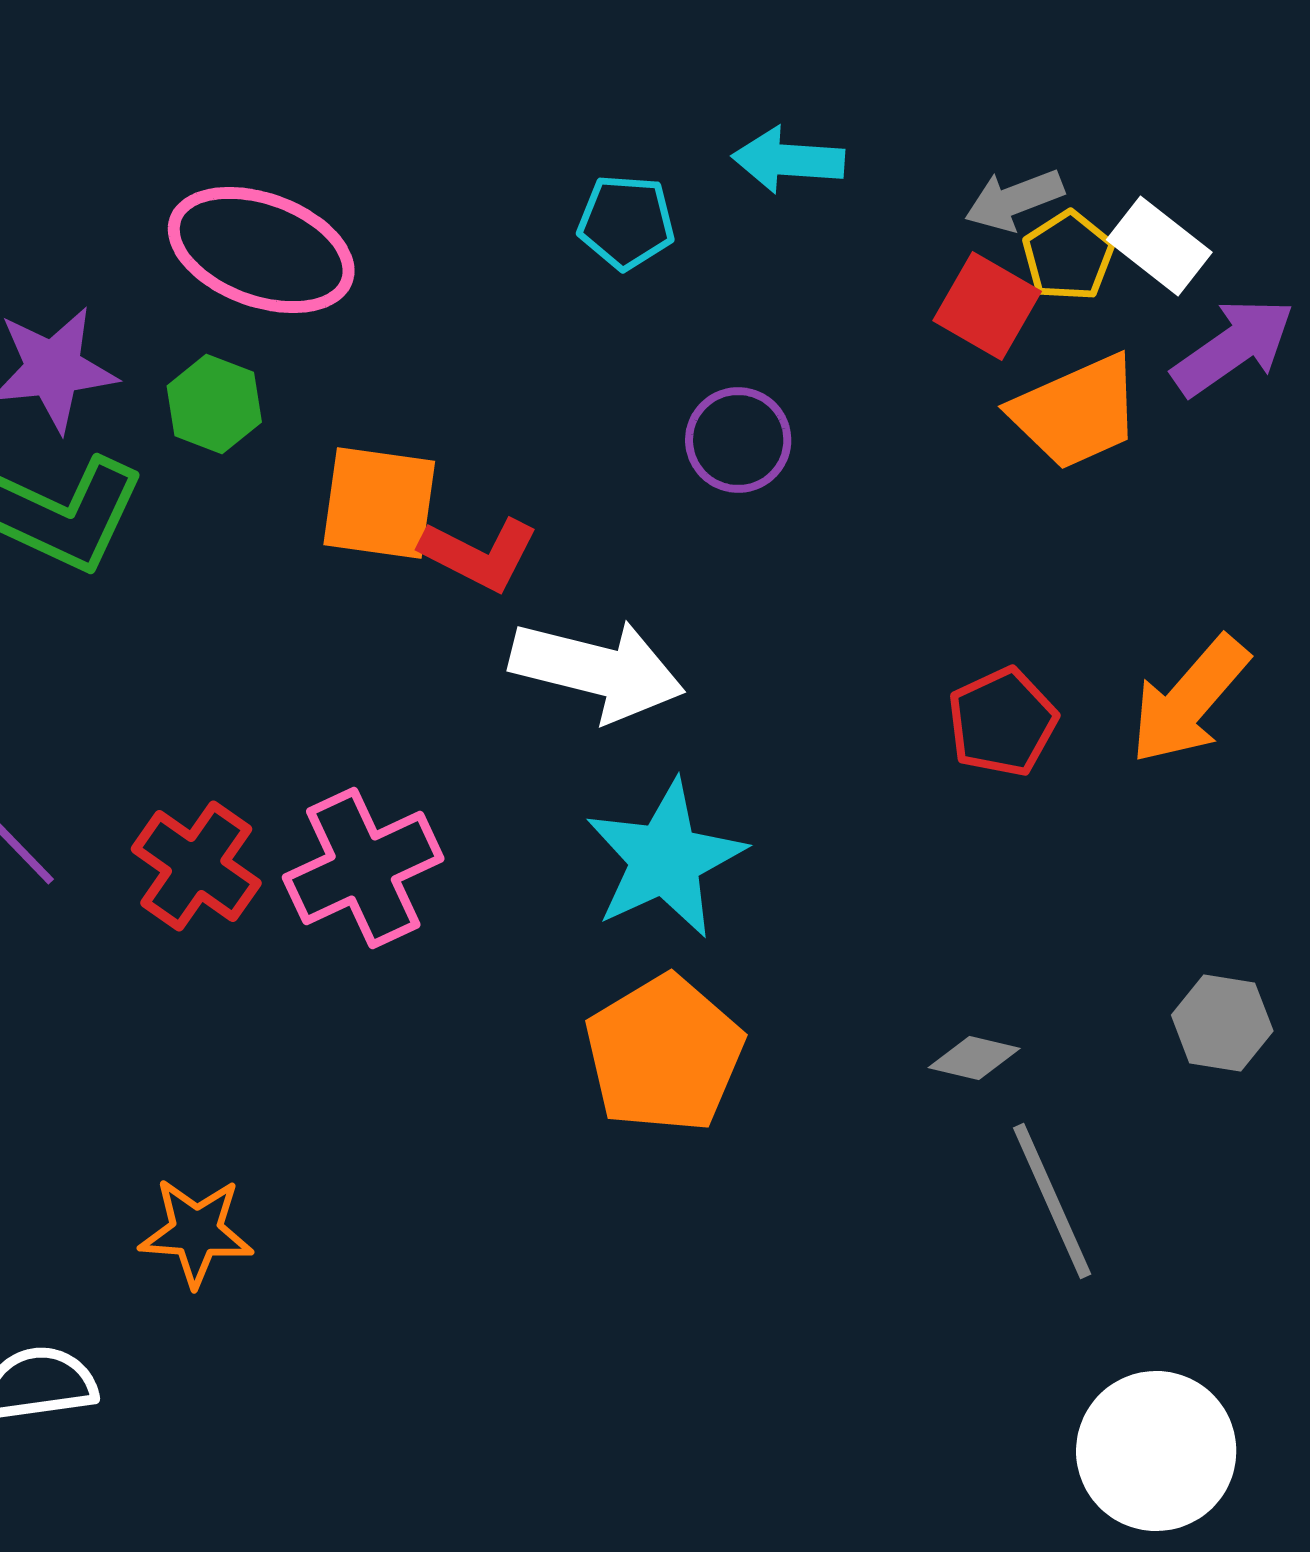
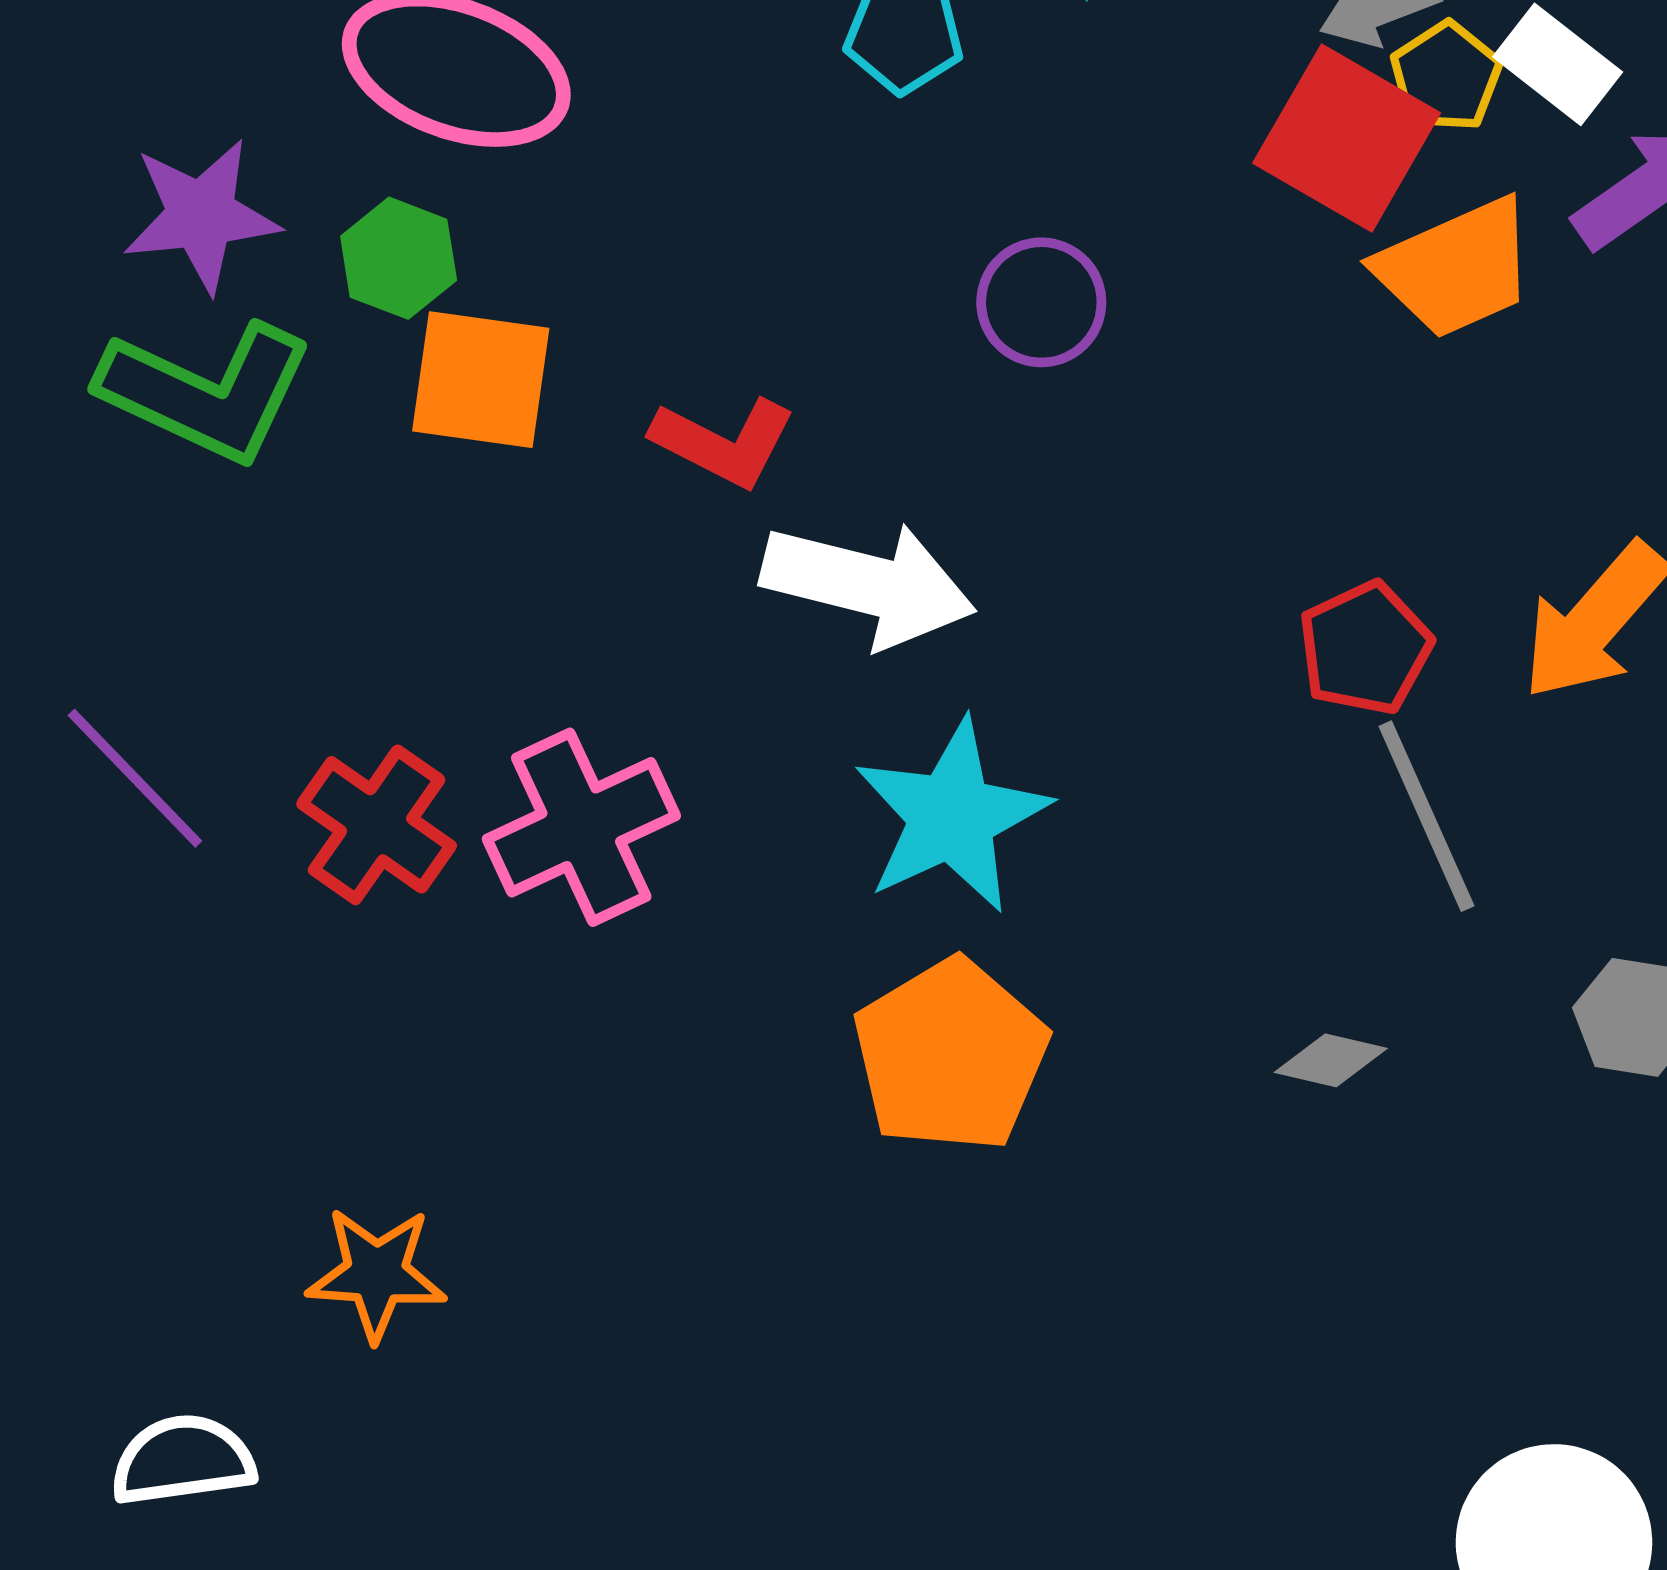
red square: (987, 306) -> (1347, 138), size x1.4
orange square: (379, 503) -> (481, 380), moved
gray line: (1052, 1201) -> (1426, 816), moved

